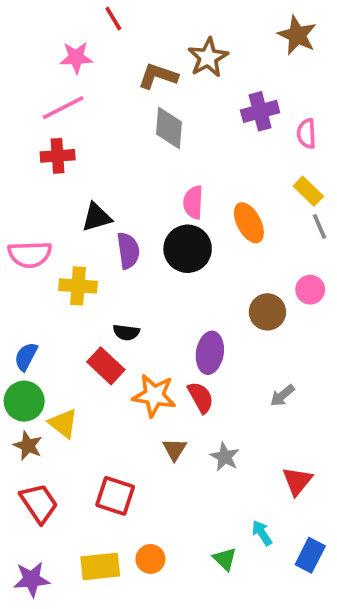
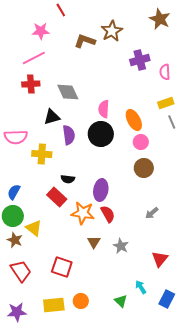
gray diamond: (169, 128) -> (68, 92), moved, turned -30
yellow rectangle: (308, 191) -> (166, 103), turned -63
pink circle: (310, 290) -> (141, 142), moved
purple ellipse: (210, 353) -> (101, 190), moved

